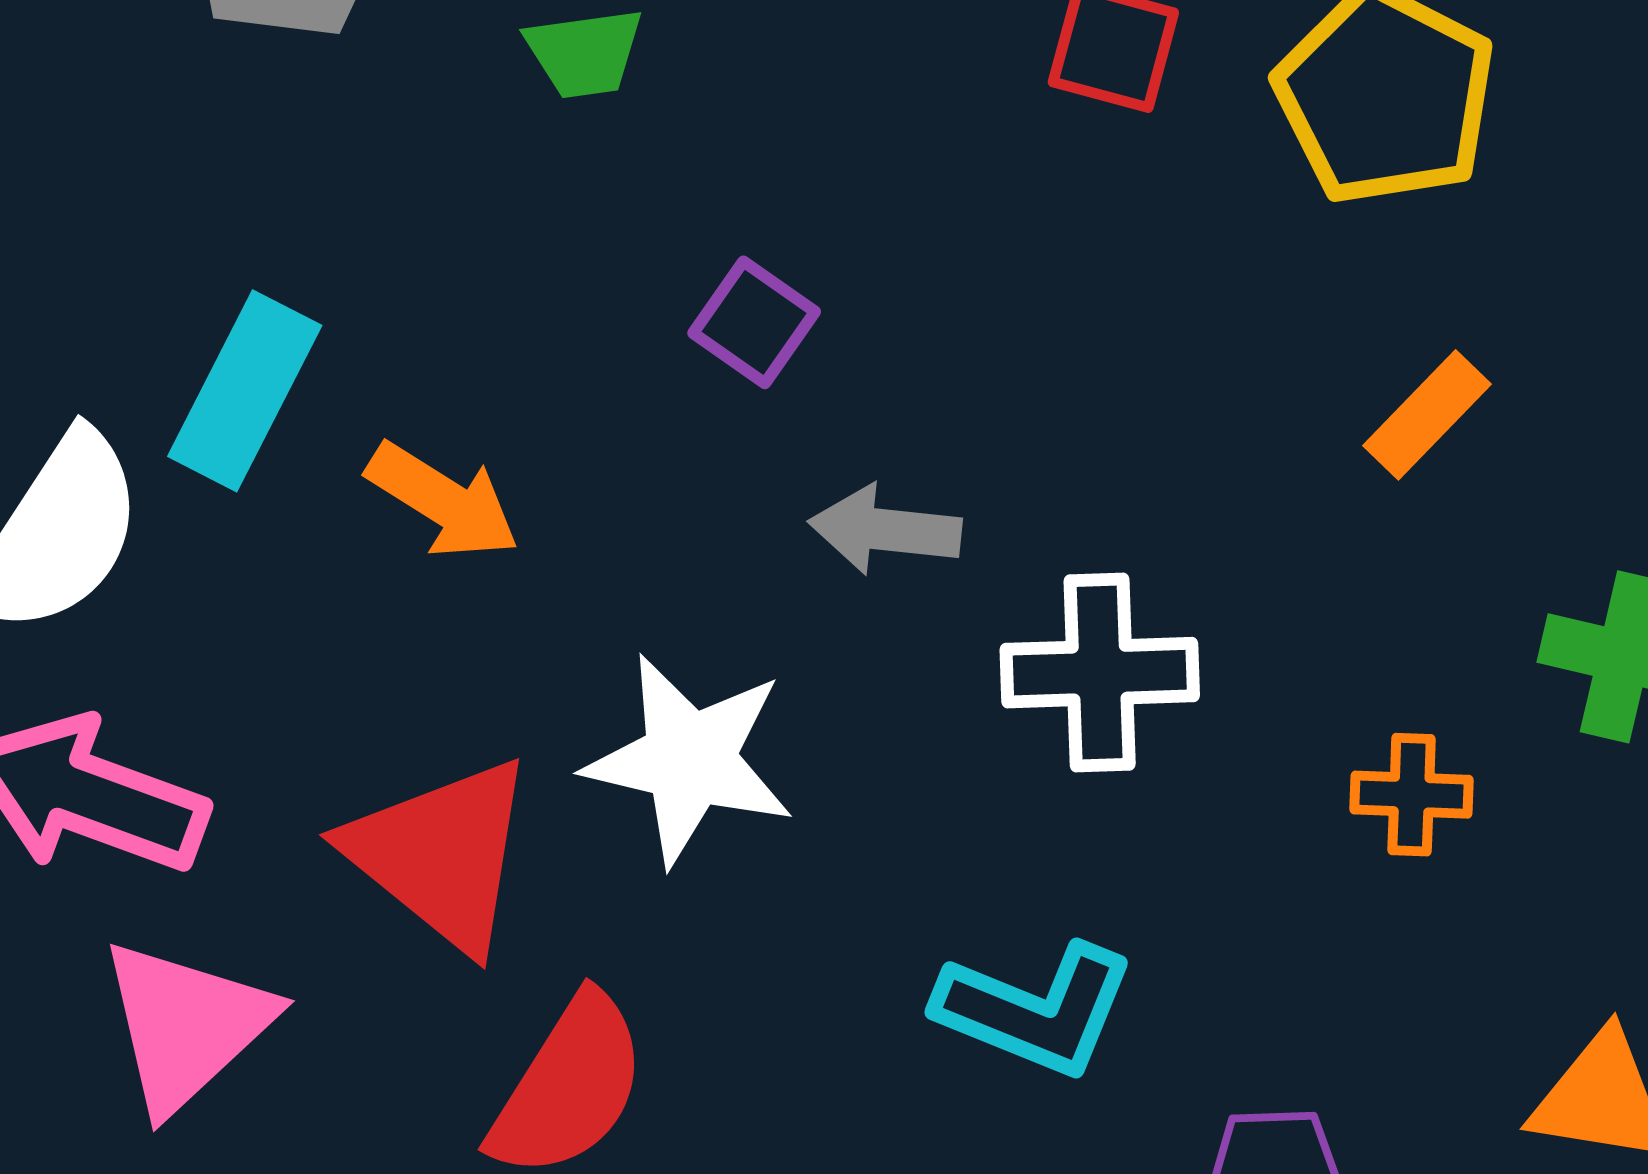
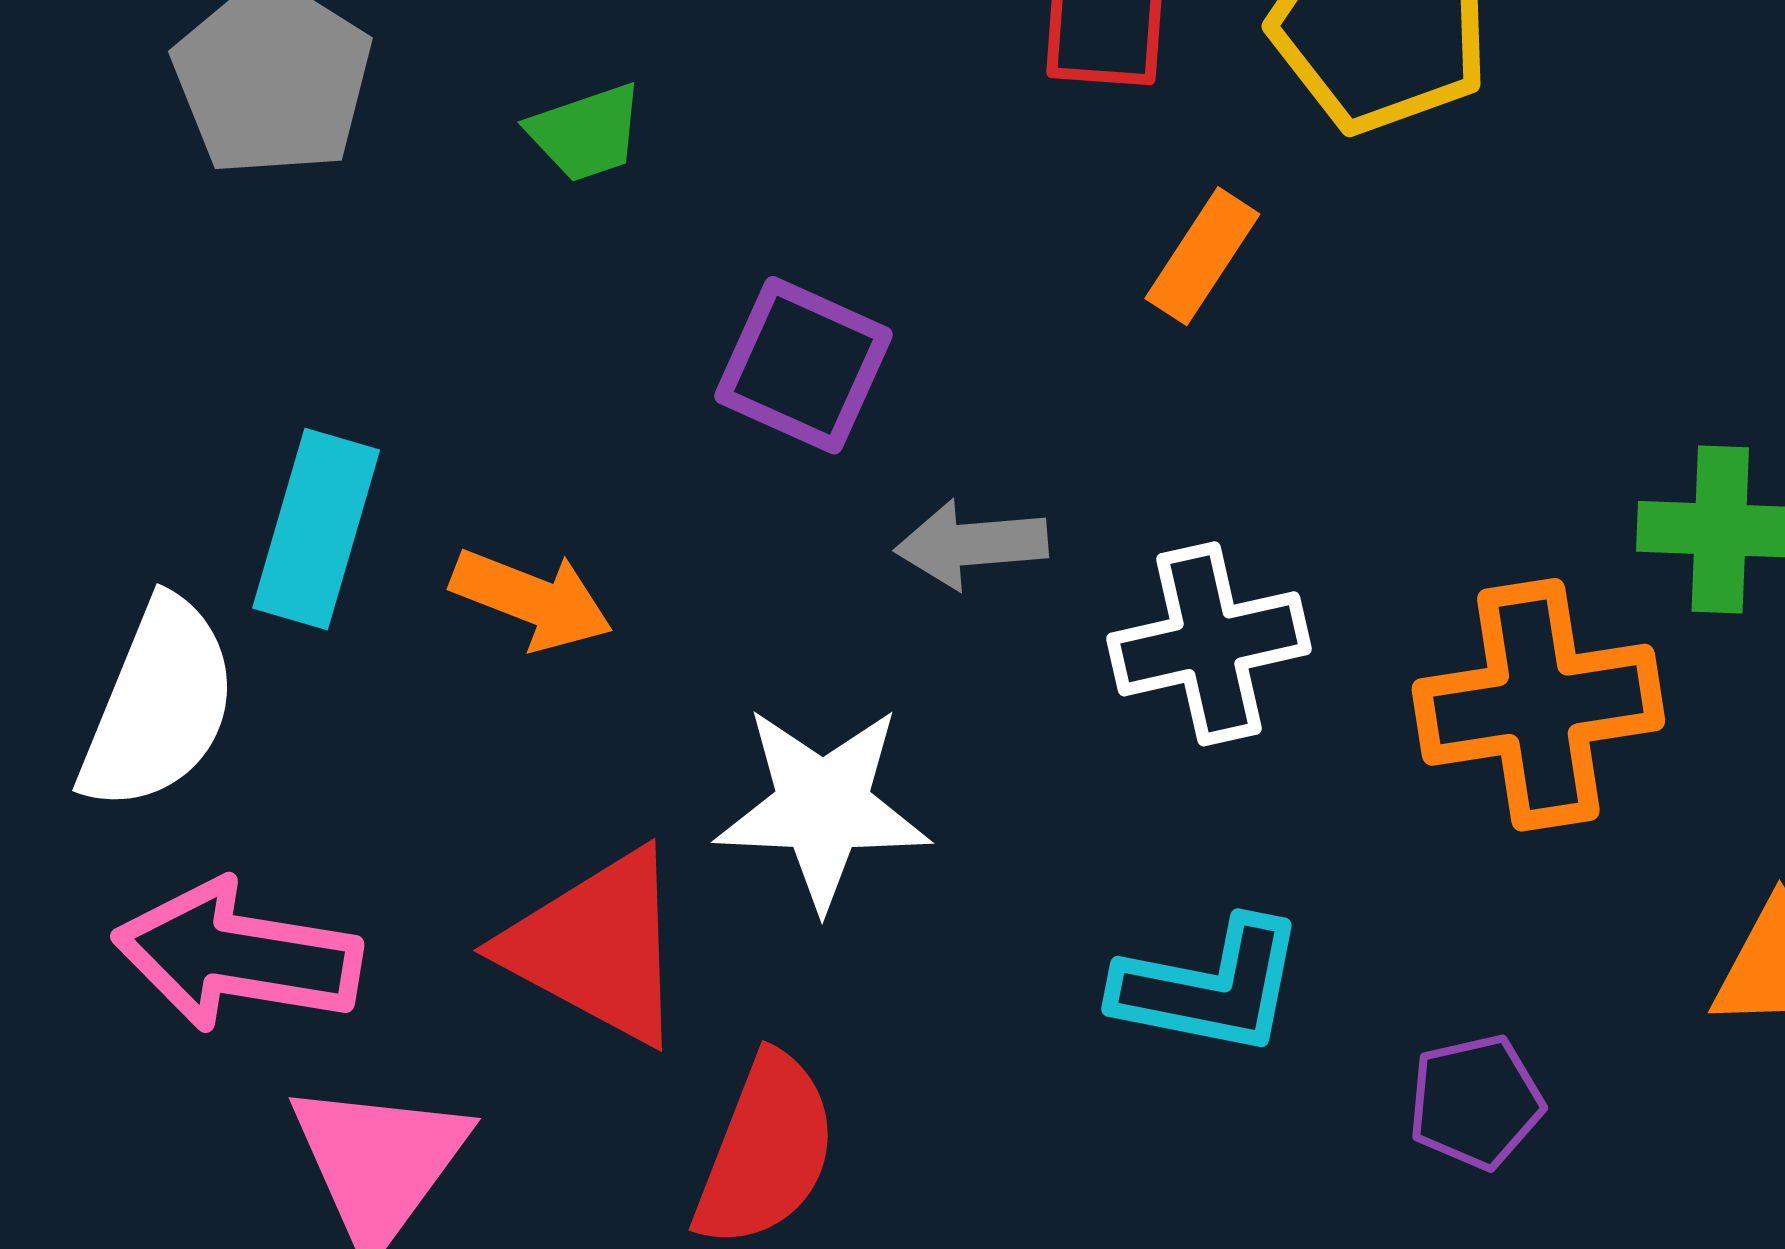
purple square: (754, 322) -> (804, 365), size x1.4
orange rectangle: (1427, 415) -> (1202, 256), moved
orange cross: (1412, 795) -> (1538, 705), size x2.0

